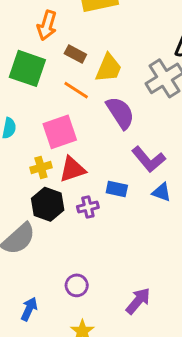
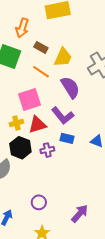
purple L-shape: (148, 159) -> (63, 116), moved

